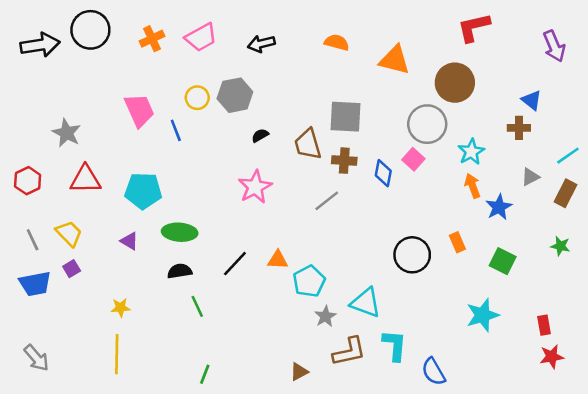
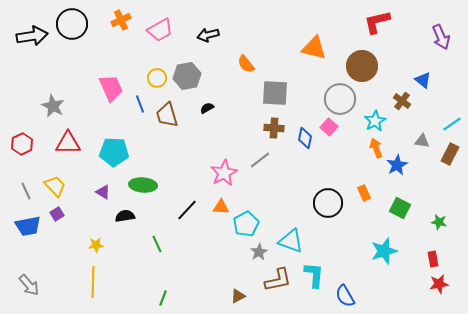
orange cross: (152, 39) -> (121, 20), moved
orange semicircle: (337, 42) -> (246, 64), moved, turned -144
brown cross: (519, 128) -> (402, 101), moved, turned 36
brown trapezoid: (308, 144) -> (167, 115), moved
gray triangle: (530, 177) -> (422, 141), turned 35
pink star: (255, 187) -> (224, 173), moved
green star: (560, 246) -> (439, 222), moved
black semicircle: (180, 271) -> (125, 216), moved

